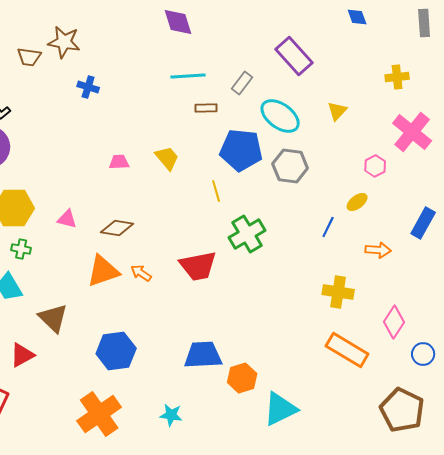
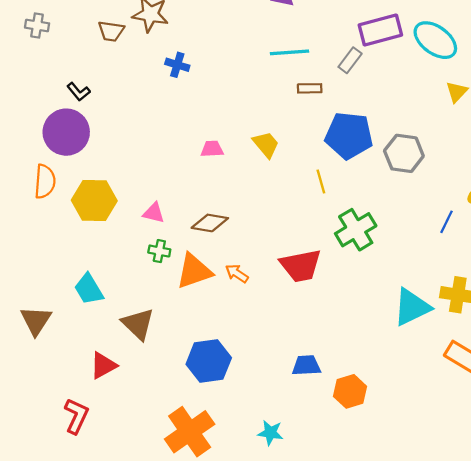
purple rectangle: (294, 56) -> (380, 30), moved, turned -63
cyan ellipse: (280, 116) -> (435, 40), moved
green cross: (21, 249) -> (159, 251), moved
blue trapezoid: (203, 355) -> (306, 365), size x0.7
cyan triangle: (280, 409) -> (412, 307), moved

